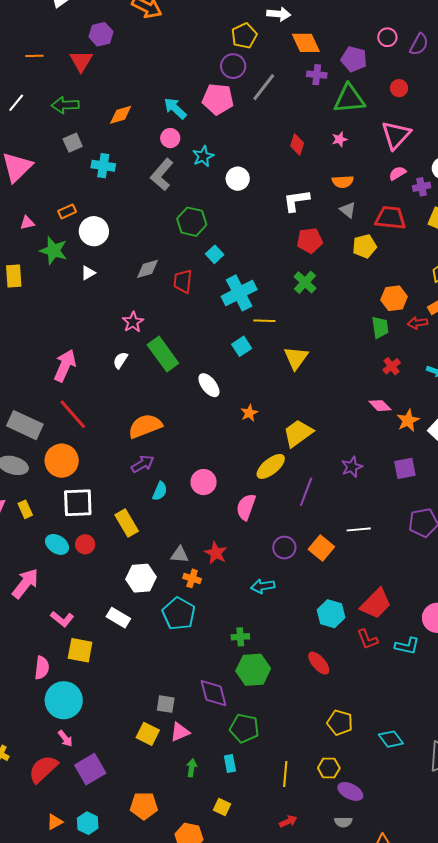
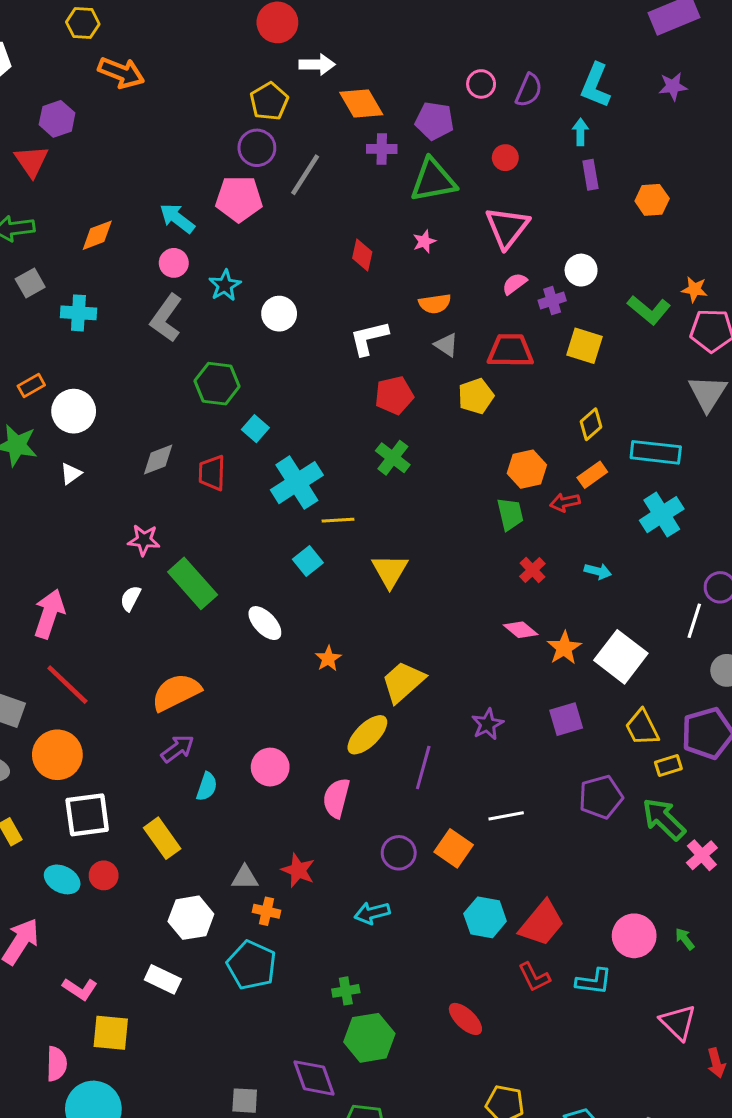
pink star: (133, 322) -> (144, 540), turned -30
cyan hexagon: (331, 614) -> (485, 917), moved

